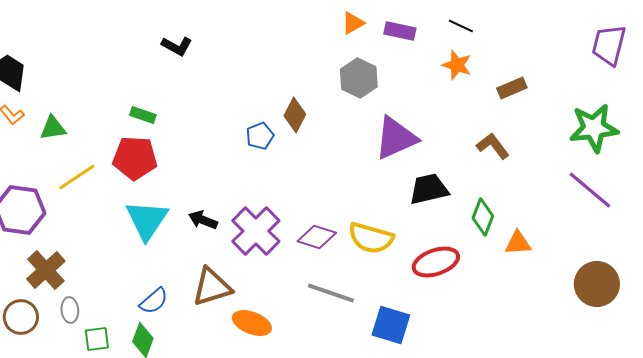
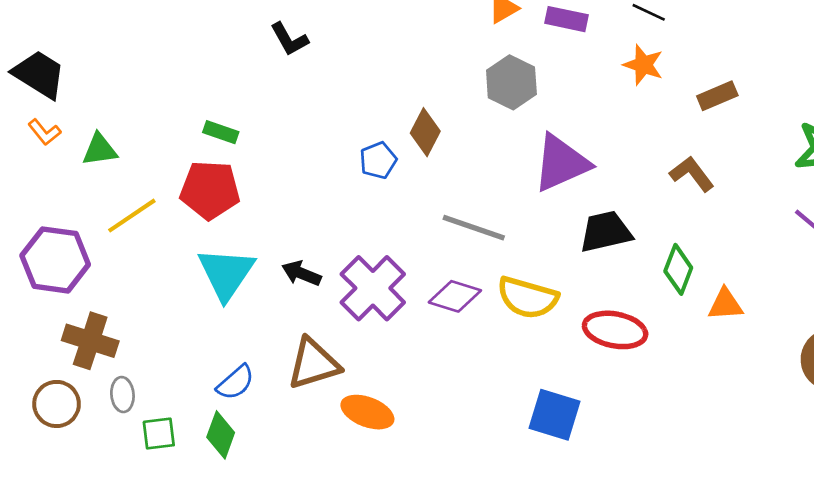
black L-shape: (177, 46) -> (289, 39), moved, turned 32
red ellipse: (436, 262) -> (615, 330), turned 30
brown cross: (46, 270) -> (90, 341), turned -30
gray line: (331, 293) -> (474, 228), moved

